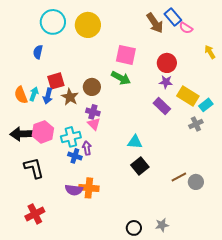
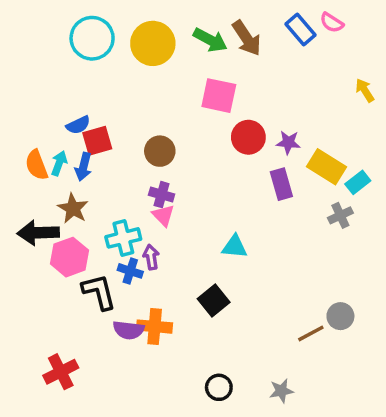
brown arrow: (155, 23) -> (247, 38), moved
pink semicircle: (186, 28) -> (332, 23), moved
blue semicircle: (38, 52) -> (78, 125), moved, turned -128
red circle: (167, 63) -> (248, 137), moved
green arrow: (121, 78) -> (210, 40), moved
brown star: (70, 97) -> (73, 208), moved
purple rectangle: (162, 106) -> (281, 184), turned 30
pink hexagon: (43, 132) -> (69, 257), moved
black square: (140, 166) -> (214, 300), moved
black L-shape: (34, 168) -> (99, 292), moved
brown line: (179, 177) -> (311, 333), moved
black circle: (134, 228) -> (219, 387), moved

